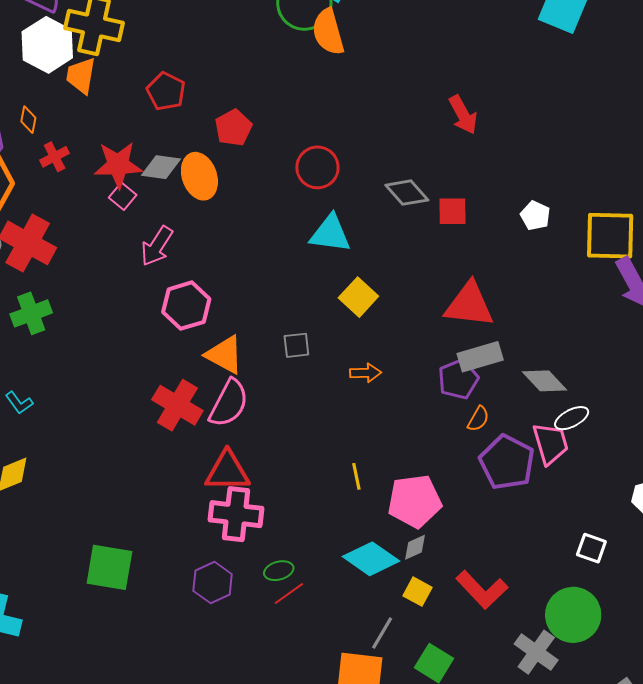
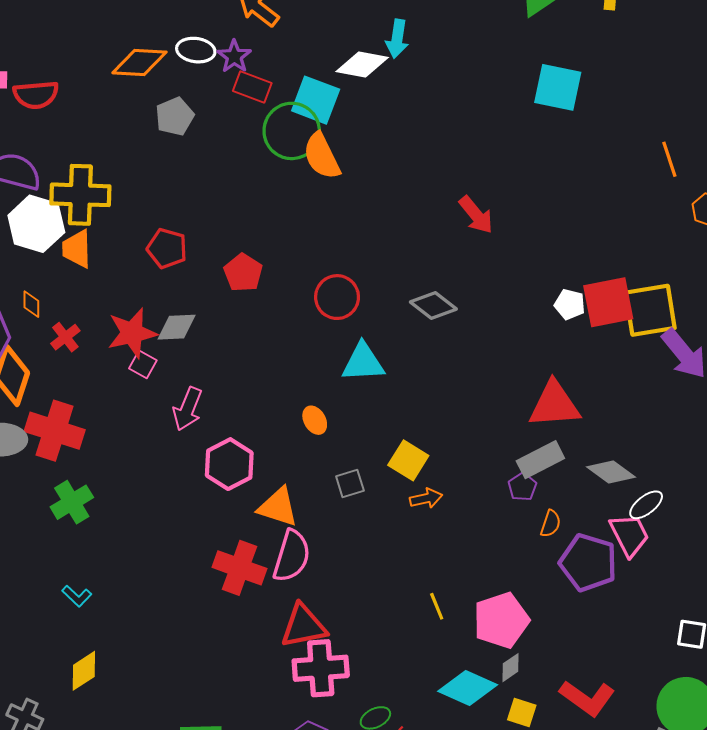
orange ellipse: (199, 176) -> (315, 420), moved, size x0.6
red square: (452, 211) -> (608, 302), moved, size x1.6
yellow square: (358, 297) -> (408, 460), moved
red triangle: (469, 305) -> (554, 405), moved
purple pentagon: (458, 379) -> (522, 487), size x0.7

